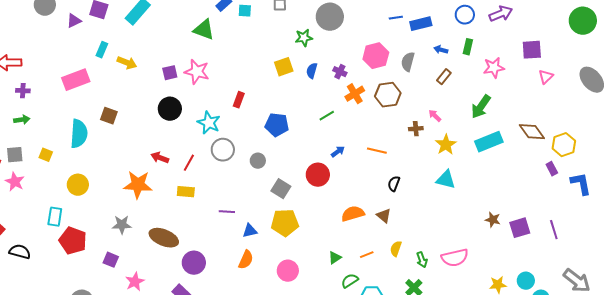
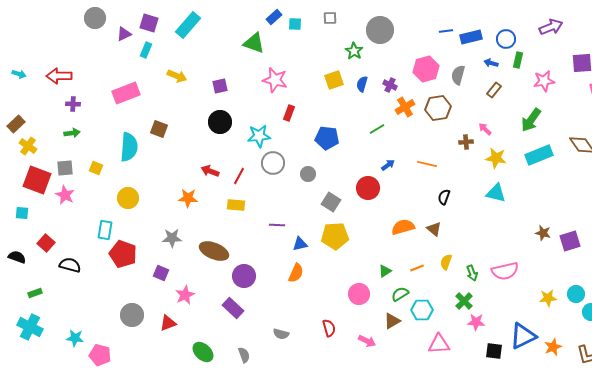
blue circle: (465, 15) -> (506, 39), moved
green star: (304, 38) -> (354, 51), turned -30
cyan rectangle: (102, 50) -> (146, 50), moved
pink star: (197, 72) -> (275, 80), moved
cyan star: (209, 123) -> (259, 136), turned -30
yellow star: (446, 145) -> (496, 158), turned -30
orange star: (138, 185) -> (188, 198), size x0.7
pink circle: (288, 271) -> (359, 294), moved

